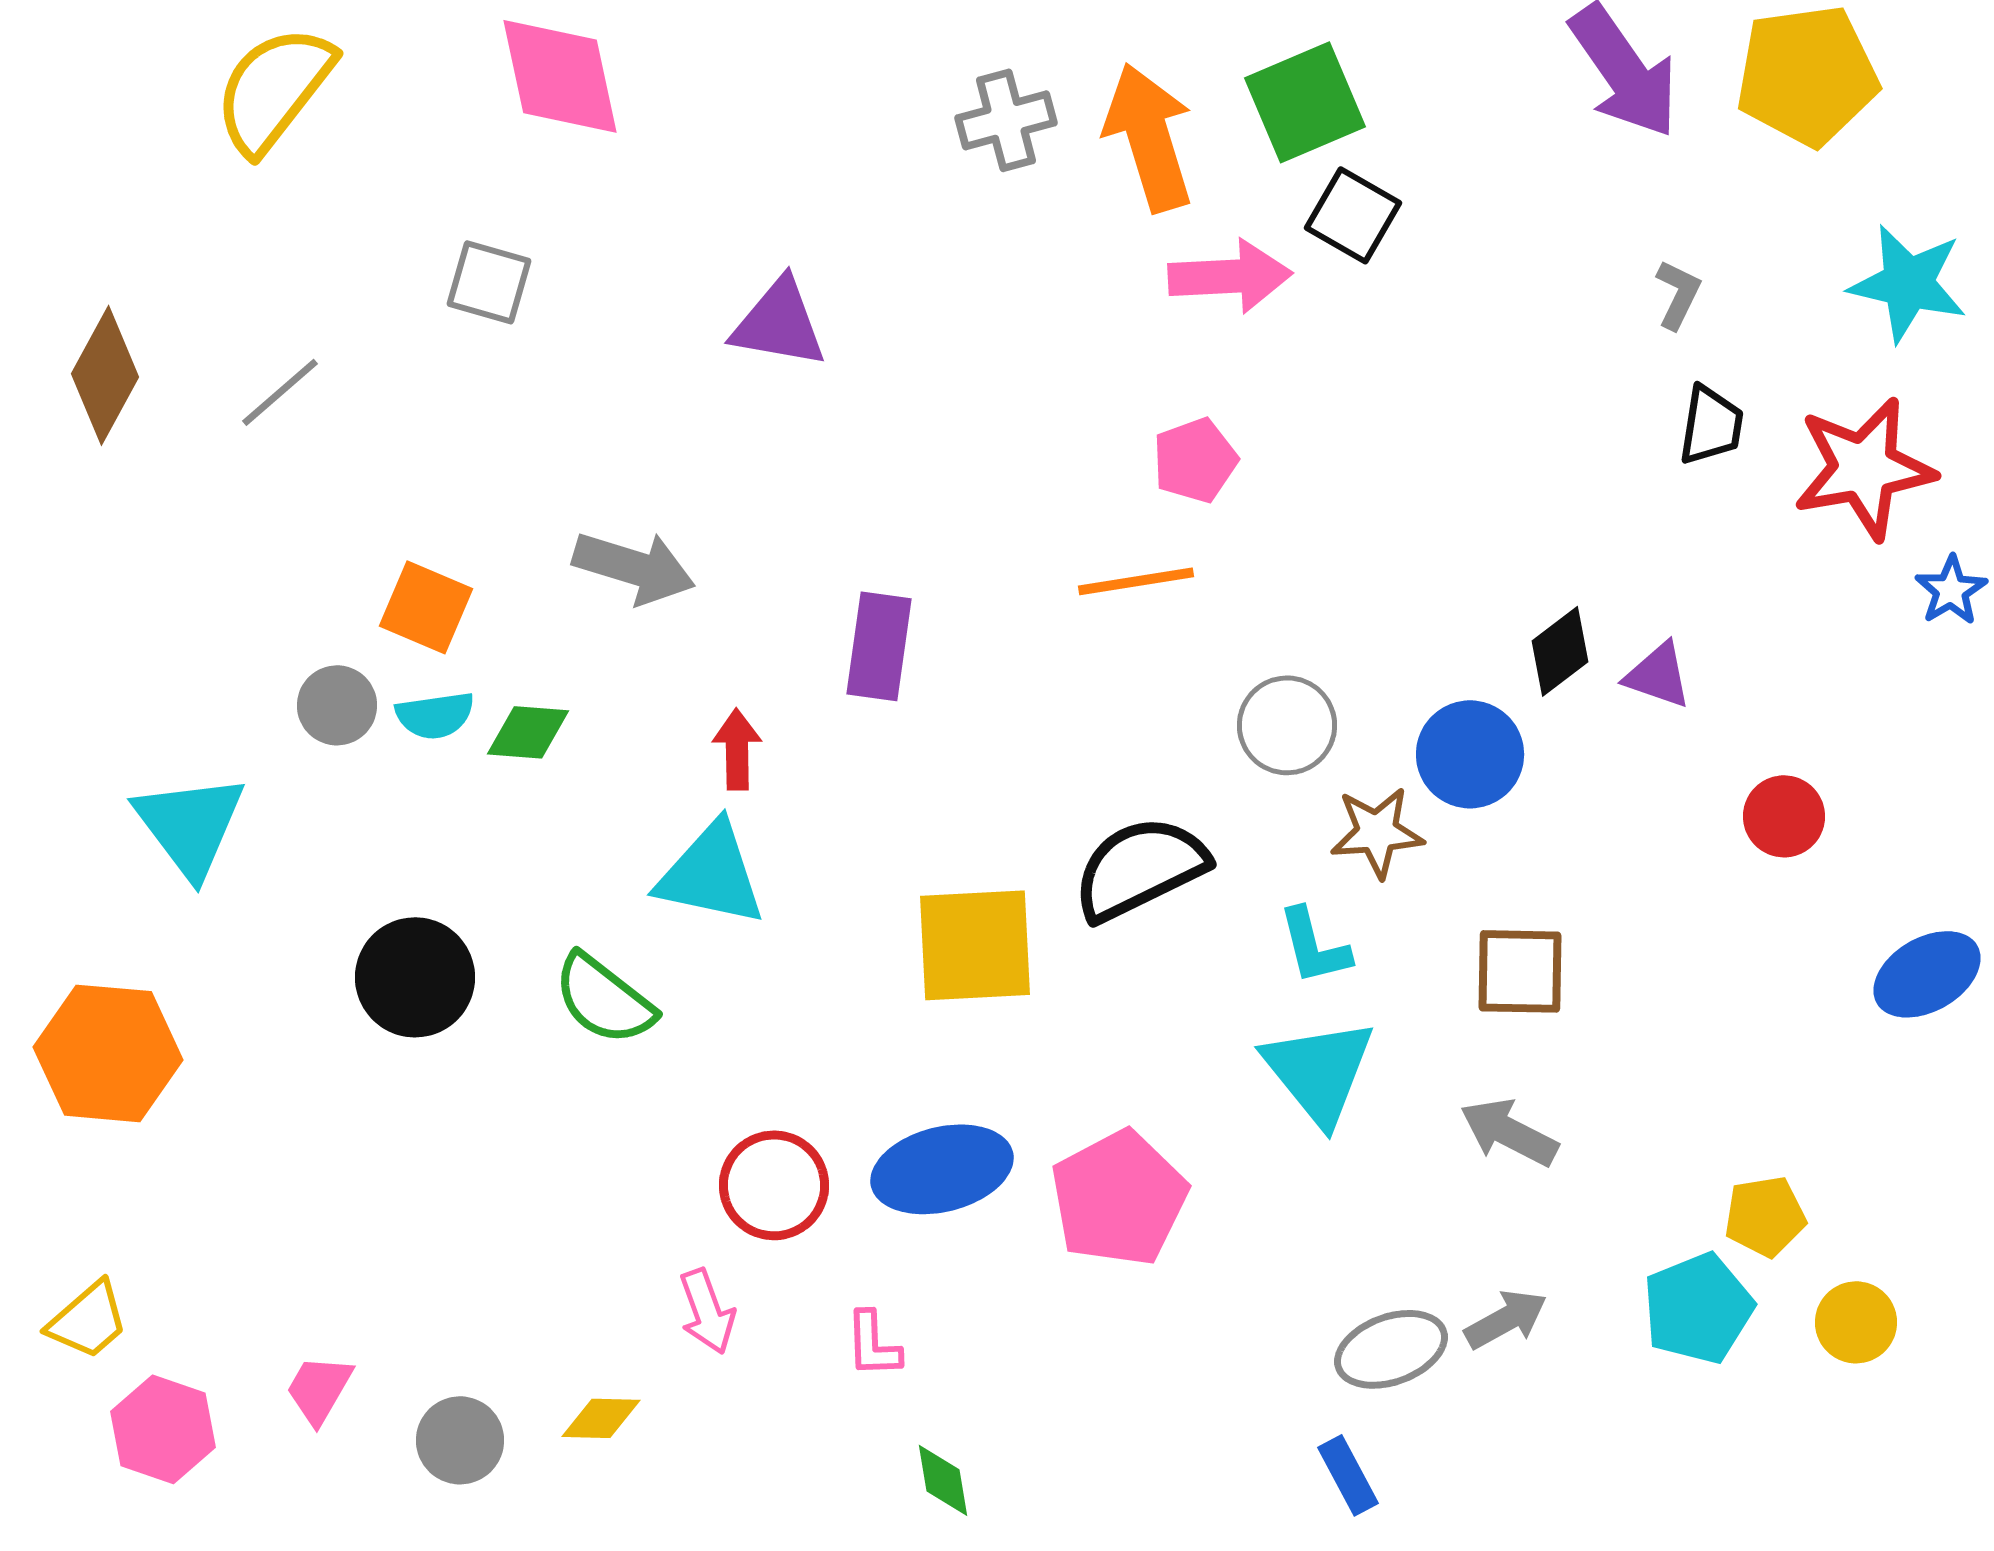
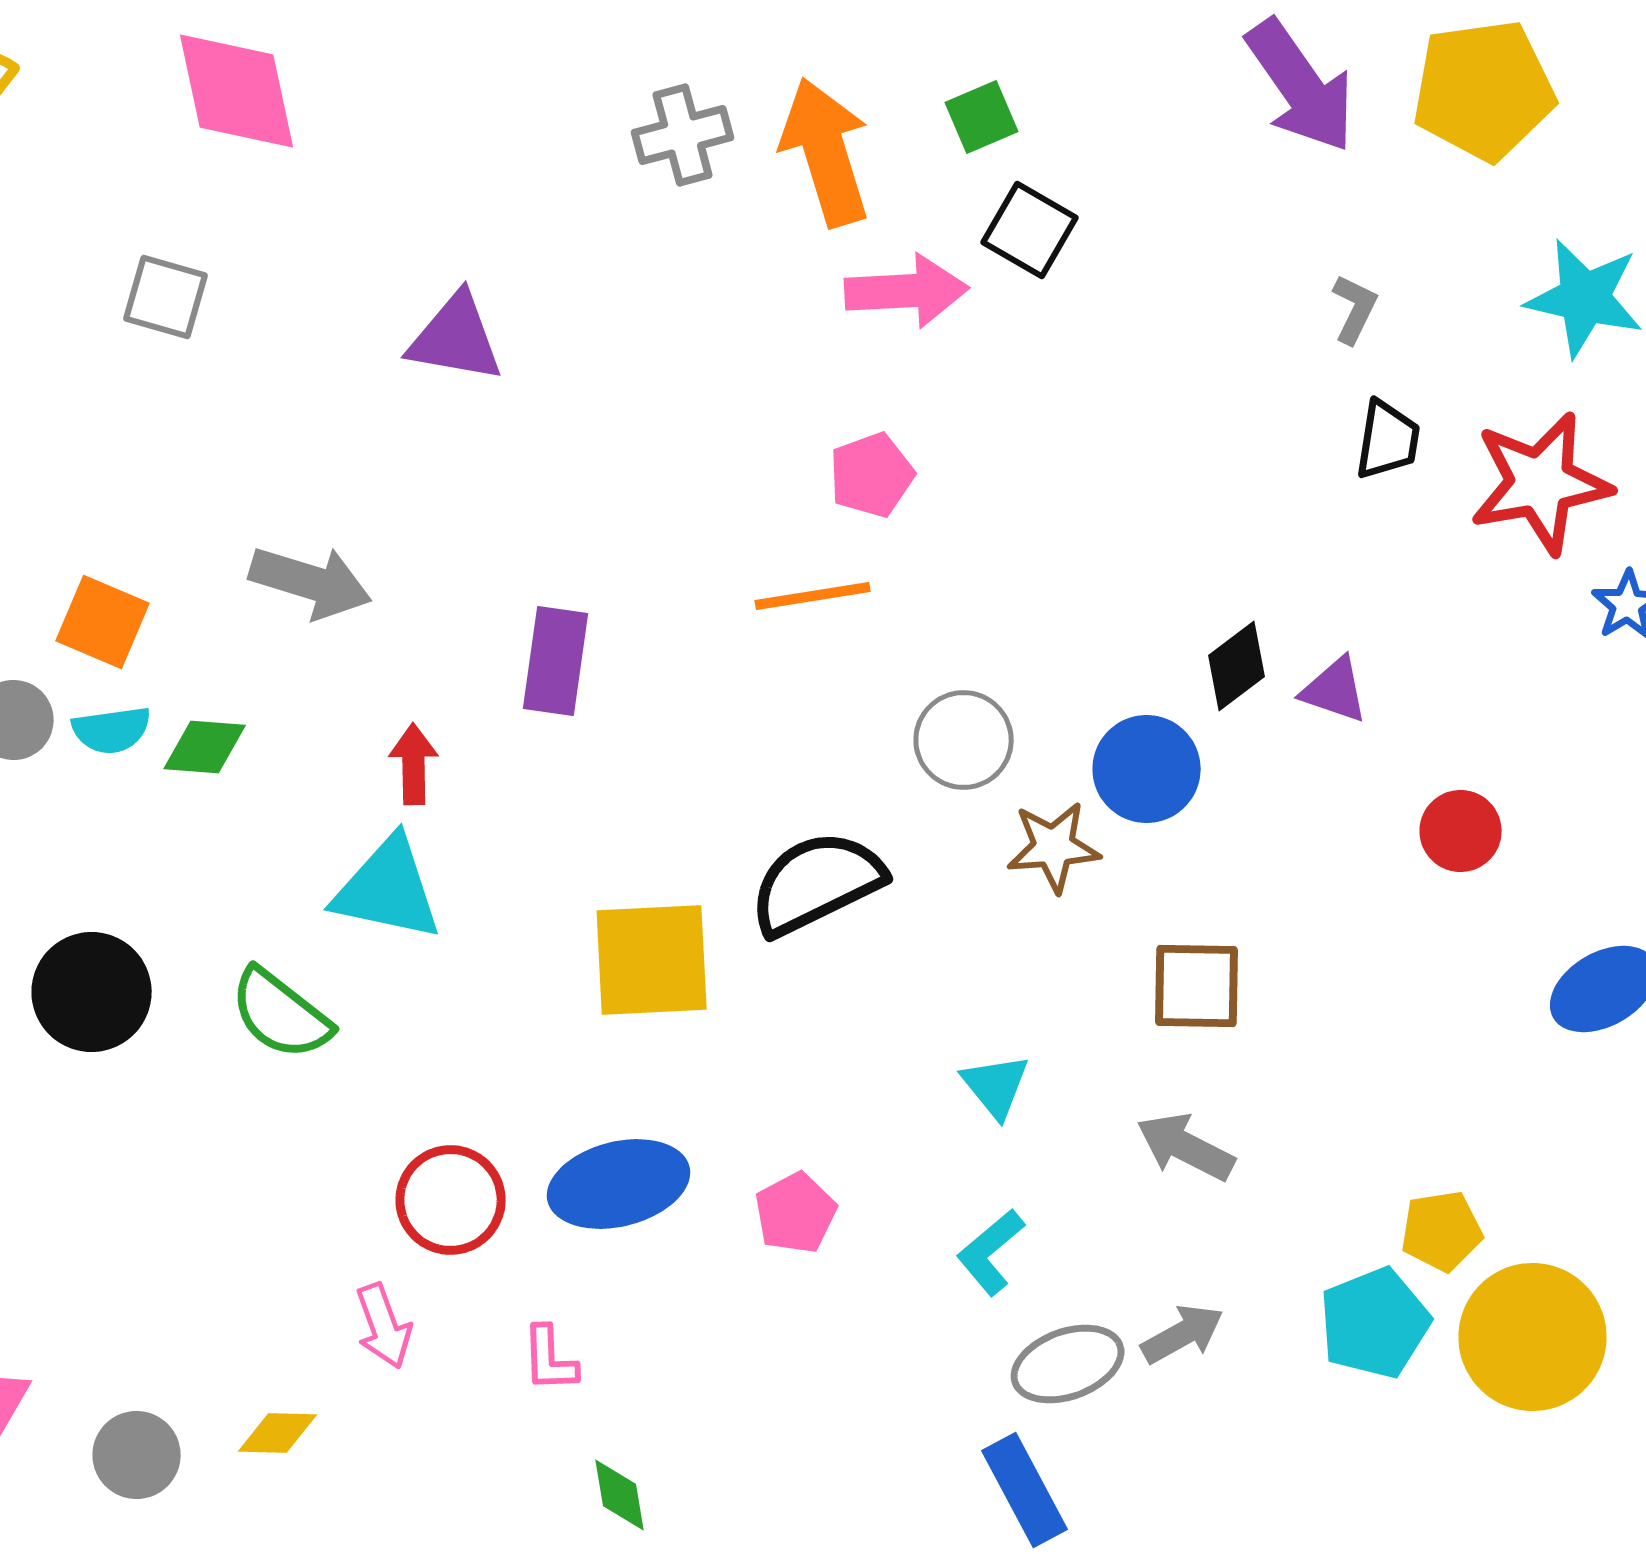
green square: (1305, 102) -> (982, 117), size x0.6
cyan L-shape: (1314, 946) -> (991, 1252), moved, turned 64
cyan triangle: (1319, 1071) -> (996, 1086), size x0.6
pink pentagon: (1119, 1198) -> (796, 1213), size x0.6
yellow circle: (1856, 1322) -> (1533, 1337), size x1.8
blue rectangle: (1348, 1475) -> (1025, 1490), size x1.4

